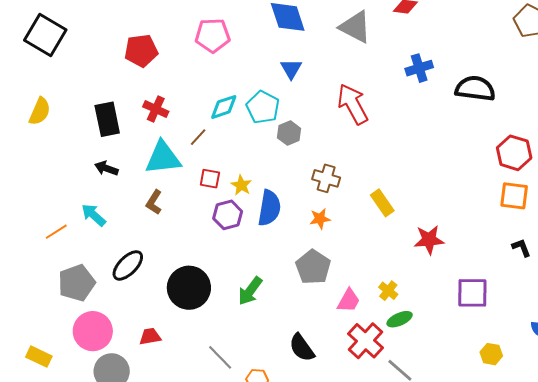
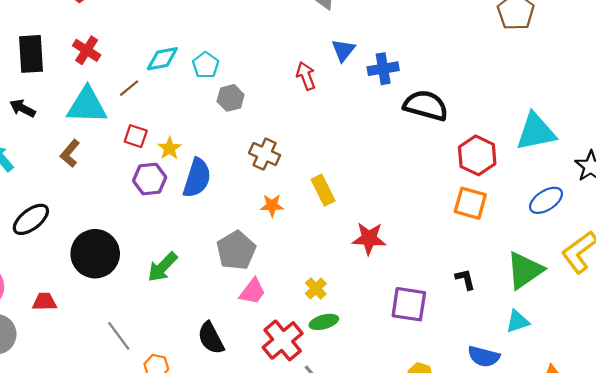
blue cross: (419, 68) -> (383, 69), moved
blue triangle: (291, 69) -> (343, 50), moved
black semicircle: (475, 89) -> (426, 105), moved
red arrow: (353, 104) -> (306, 76), size x0.6
cyan pentagon: (263, 107) -> (206, 65), size x0.7
orange star: (320, 219) -> (272, 205), moved
black L-shape: (521, 248) -> (465, 279), moved
pink trapezoid: (349, 300) -> (252, 291), moved

